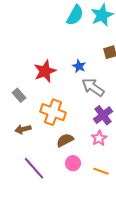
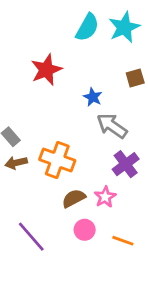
red star: (45, 71) -> (46, 70), moved
brown arrow: (23, 129) -> (16, 163), moved
pink star: (99, 138) -> (105, 197), moved

